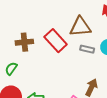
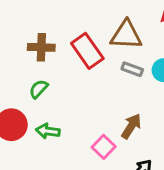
green semicircle: (11, 69) -> (39, 89), moved

